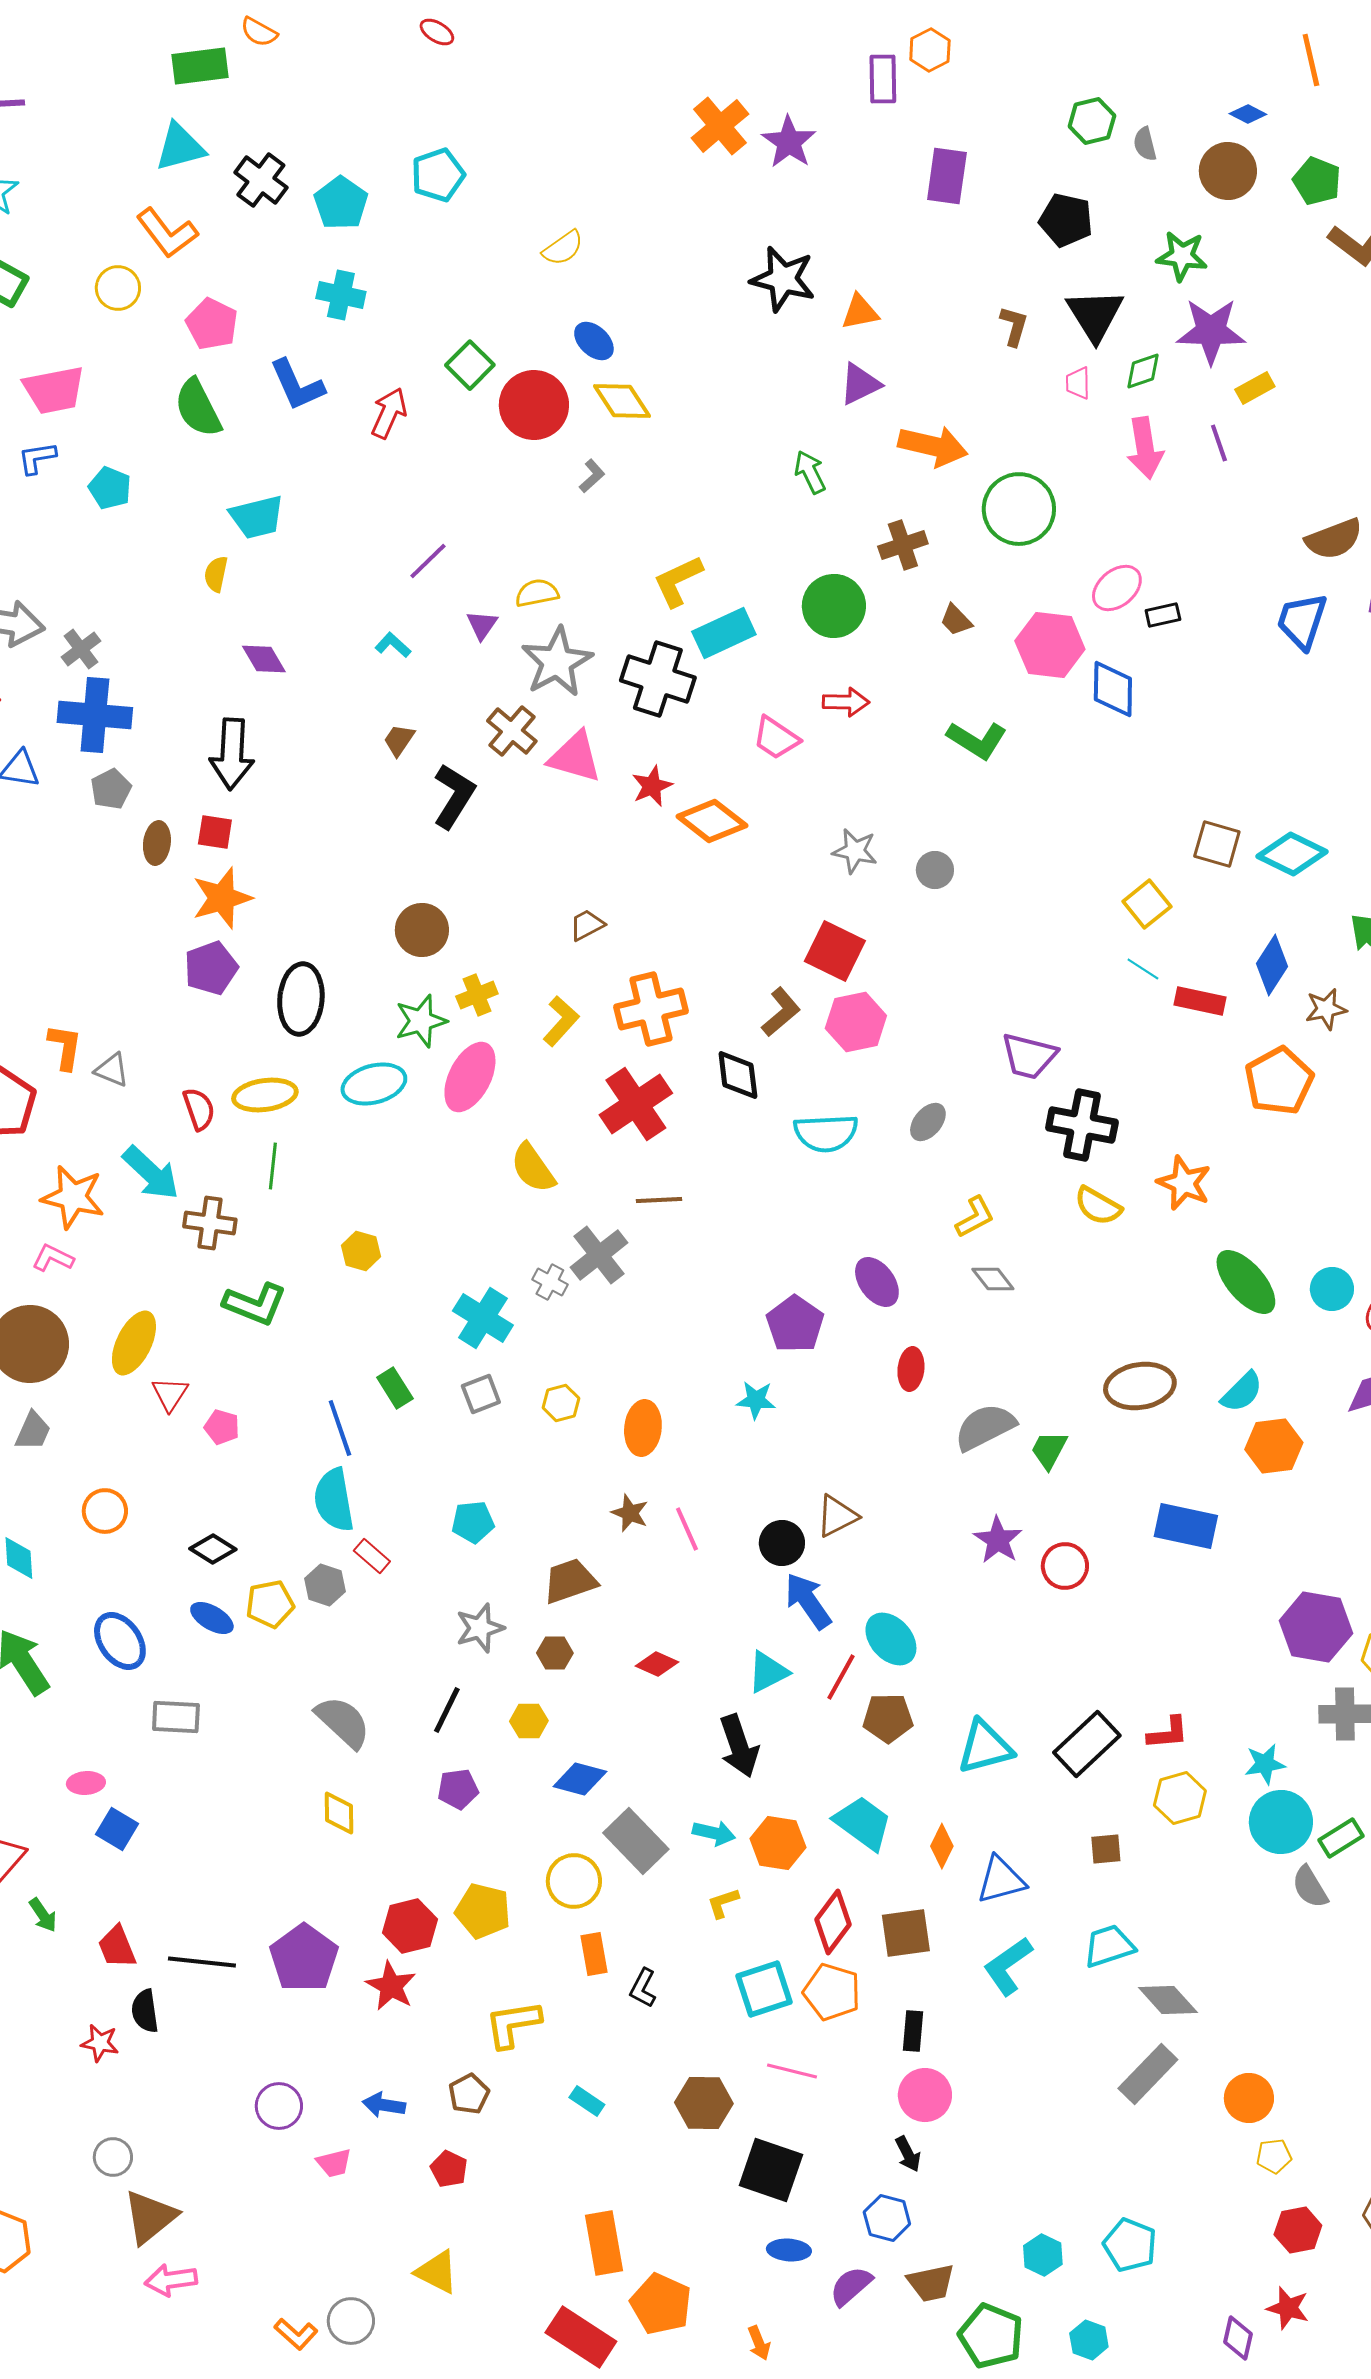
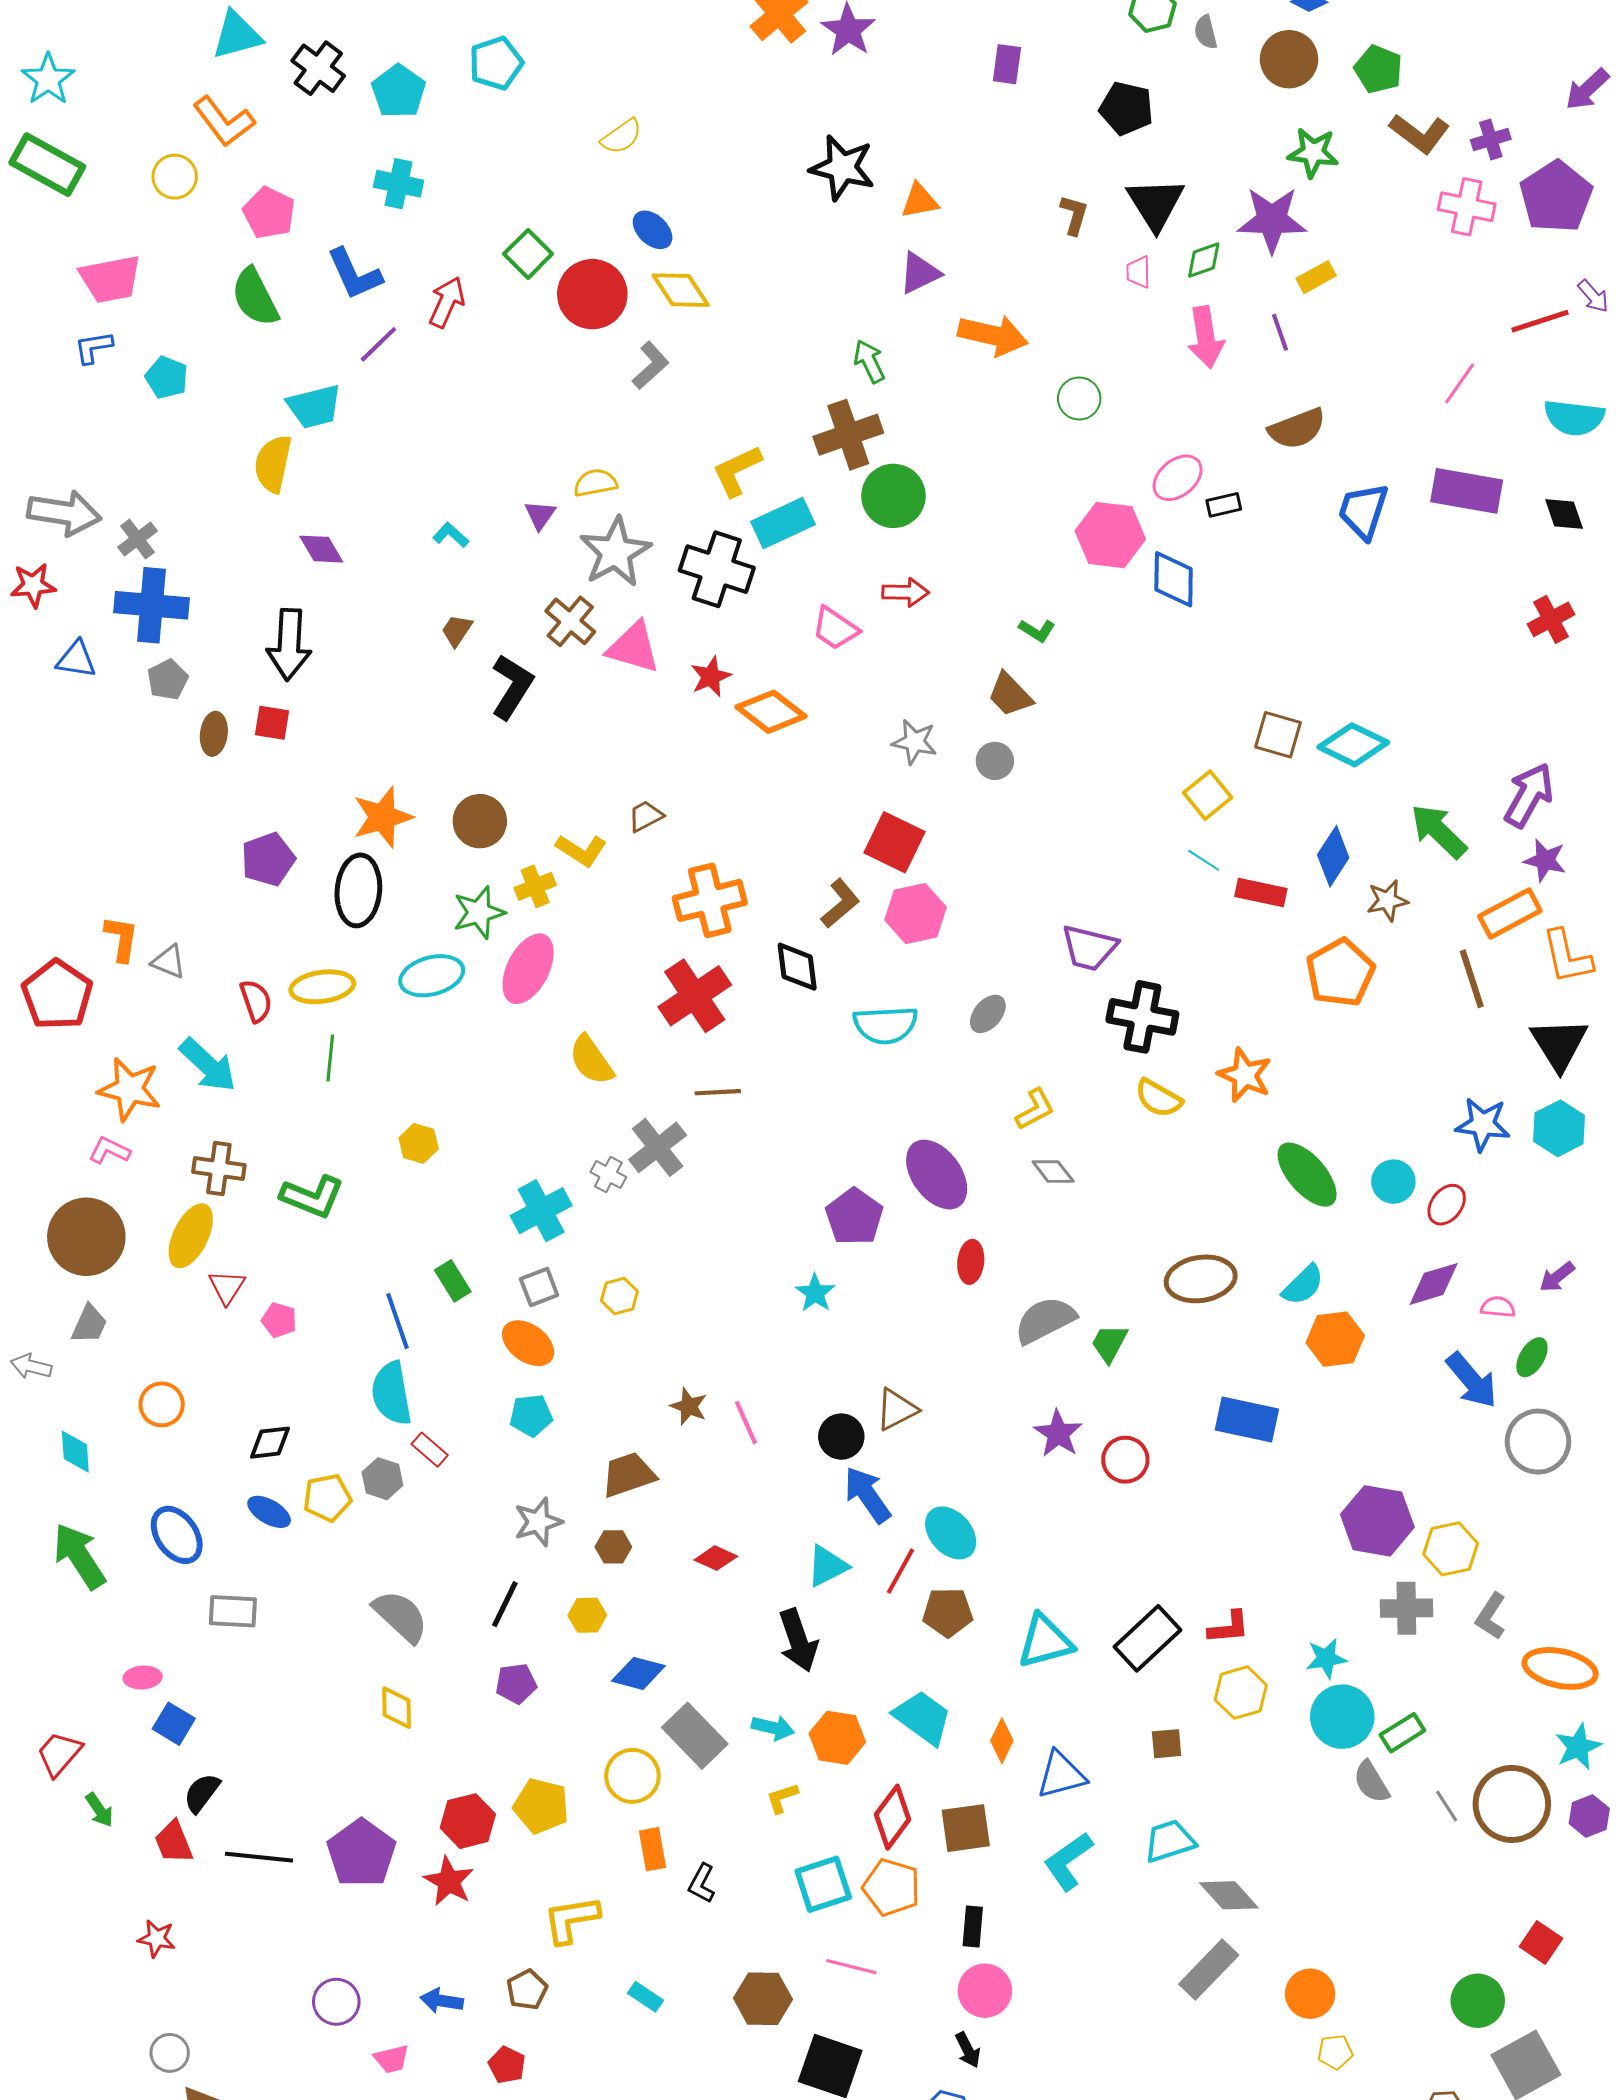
purple rectangle: (947, 176) -> (1007, 64), size x0.7
green star: (1182, 256) -> (1313, 153), moved
gray L-shape: (592, 476) -> (651, 365), size x1.4
green circle: (1019, 509) -> (1079, 399), size x0.6
brown semicircle: (1334, 539) -> (1297, 429), moved
brown cross: (903, 545) -> (848, 435), moved, size x1.4
purple line: (428, 561) -> (378, 344), moved
yellow semicircle: (216, 574) -> (273, 464), size x1.6
brown trapezoid: (956, 620) -> (1010, 695), moved, size x1.4
green L-shape: (977, 740) -> (1037, 630), size x0.6
orange star: (222, 898) -> (382, 817), moved
yellow L-shape: (561, 1021) -> (581, 850), moved, turned 81
brown cross: (210, 1223) -> (219, 1169), moved
purple ellipse: (877, 1282) -> (937, 1175), size x1.4
cyan cross: (483, 1318) -> (541, 1211), turned 30
cyan star: (756, 1400) -> (815, 1293), turned 30
orange ellipse: (643, 1428) -> (528, 1343), moved, turned -60
black diamond: (213, 1549) -> (270, 1443), turned -39
black semicircle: (145, 2011) -> (202, 1793), moved, turned 45

